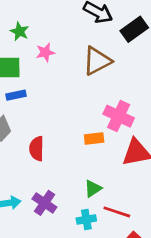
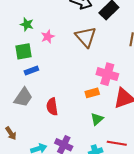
brown triangle: (97, 61) -> (86, 37), turned -35
green triangle: (93, 189) -> (97, 119), moved

